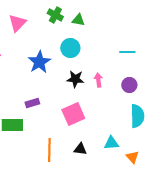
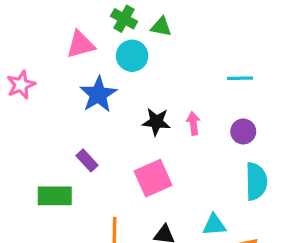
pink triangle: (17, 23) -> (81, 44), moved, turned 30
cyan circle: (70, 48) -> (132, 56), moved
purple rectangle: (32, 103) -> (87, 160), turned 64

